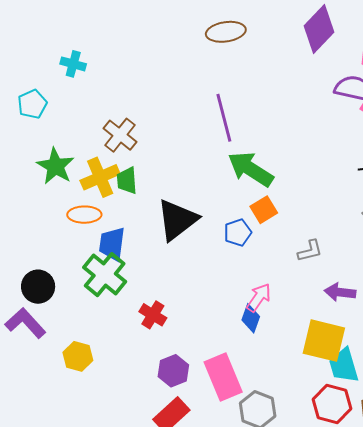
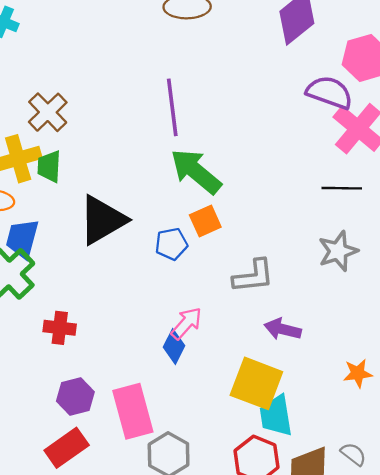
gray L-shape: (310, 251) -> (253, 276), size x1.4
red cross: (153, 315) -> (60, 328), turned -32

